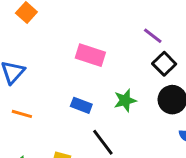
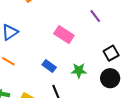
purple line: (153, 36) -> (95, 16), moved

